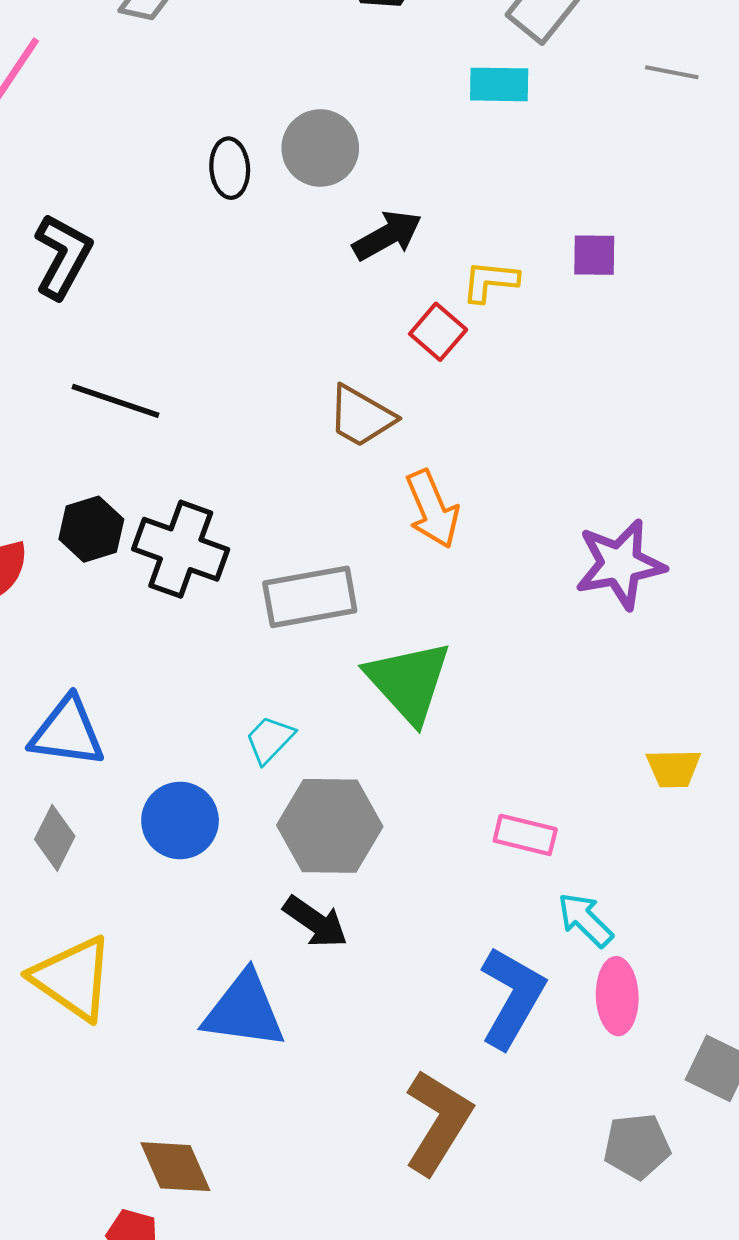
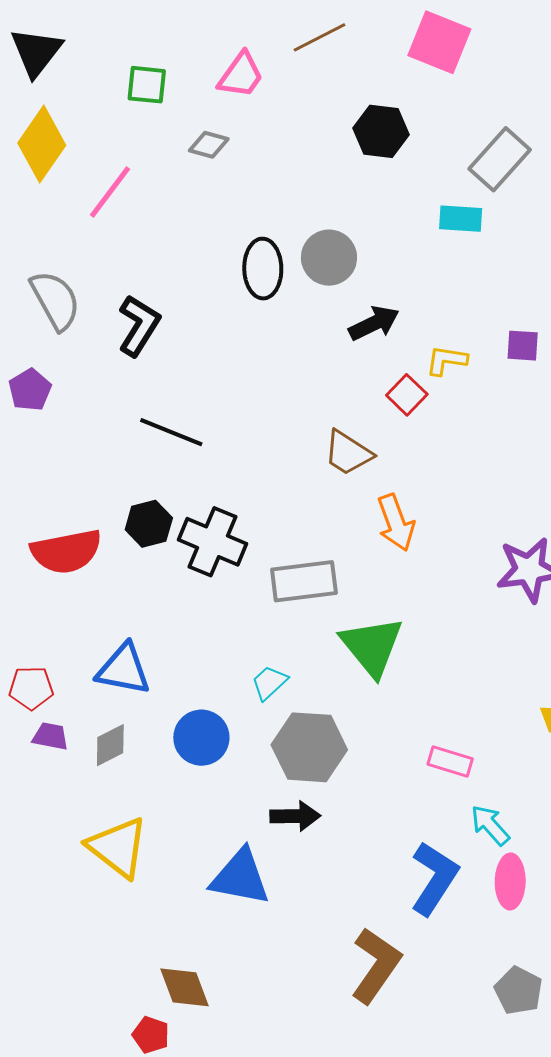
black ellipse: (230, 168) -> (263, 269), size x1.4
gray diamond: (55, 838) -> (110, 745), turned 33
black arrow: (315, 922) -> (295, 816), turned -39
gray pentagon: (637, 1146) -> (519, 991), turned 30

